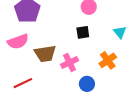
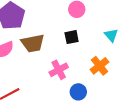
brown trapezoid: (45, 54) -> (33, 43), moved

